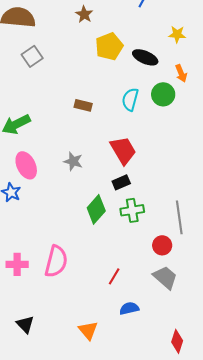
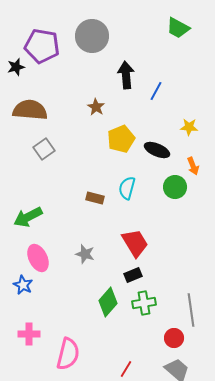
cyan semicircle: (130, 99) -> (127, 188), moved
pink cross: (17, 264) -> (29, 334), moved

